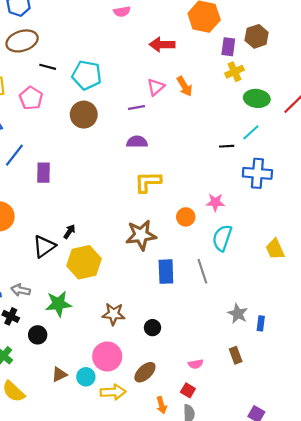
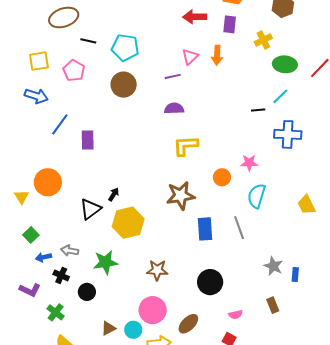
purple rectangle: (228, 47) -> (230, 24), moved
orange arrow: (185, 86) -> (217, 55), turned 36
black circle: (152, 328) -> (210, 282), moved, size x1.6

